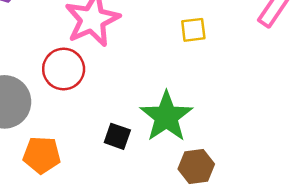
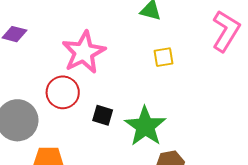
black square: (117, 136) -> (103, 115), moved

